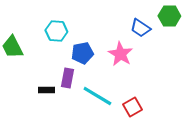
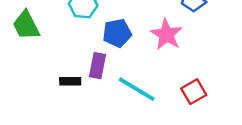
red square: (132, 107) -> (194, 92), moved

